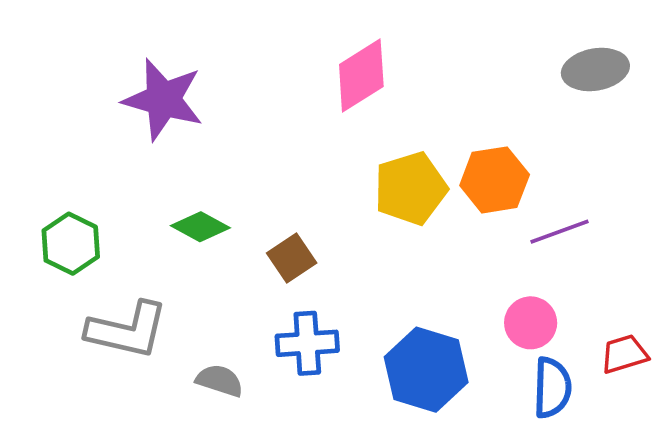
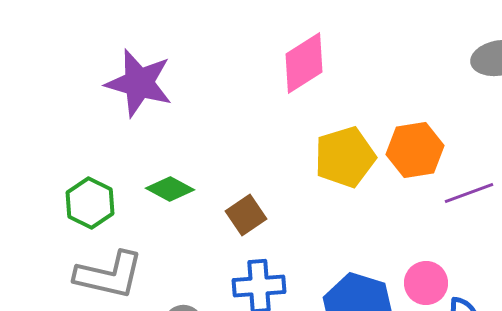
green hexagon: (71, 244) -> (90, 203), moved
pink circle: (531, 323) -> (426, 283), moved

